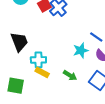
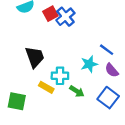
black trapezoid: (19, 42) -> (35, 57), moved
cyan cross: (38, 60) -> (60, 76), moved

